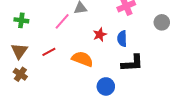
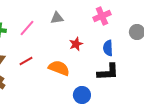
pink line: (62, 21) -> (27, 28), moved
blue semicircle: (122, 39) -> (108, 48), moved

